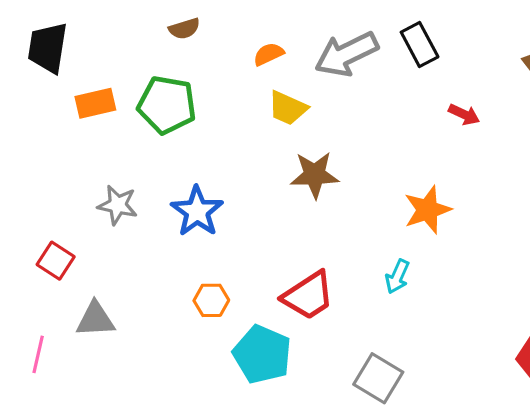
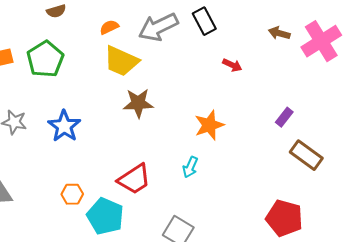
green pentagon: (167, 105) -> (45, 59), turned 30
yellow trapezoid: (288, 108) -> (121, 61), size x1.4
orange hexagon: (211, 300) -> (72, 194), moved

